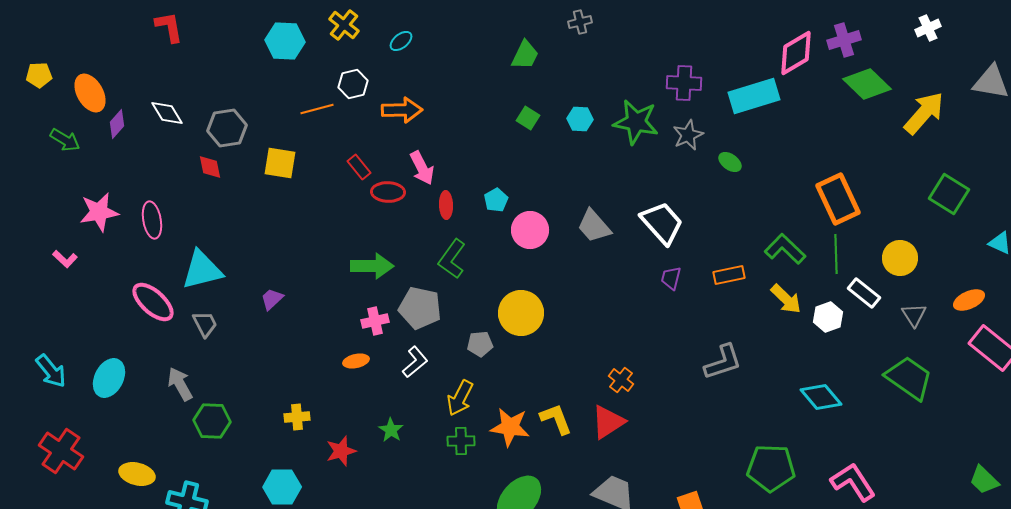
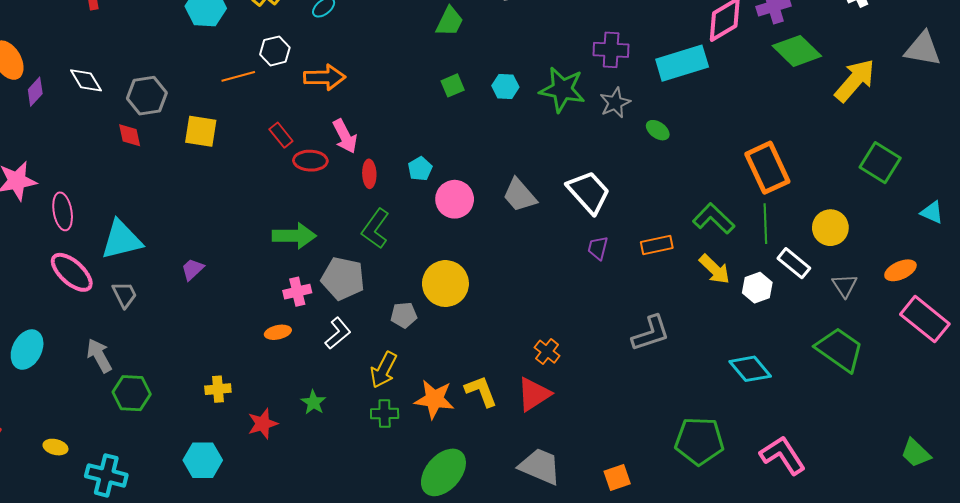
green square: (528, 118) -> (453, 85), turned 35
pink ellipse: (152, 220) -> (63, 211), moved
yellow ellipse: (137, 474) -> (55, 447), size x0.7

